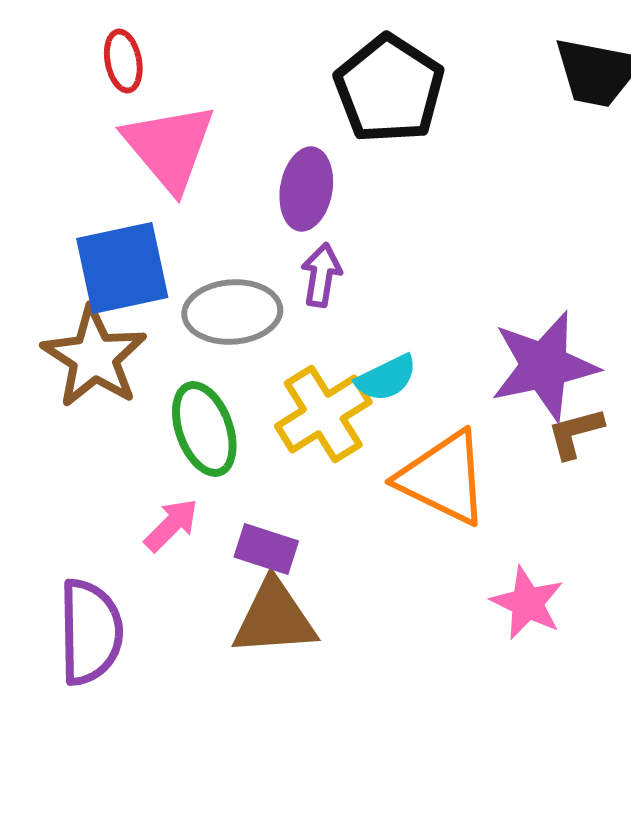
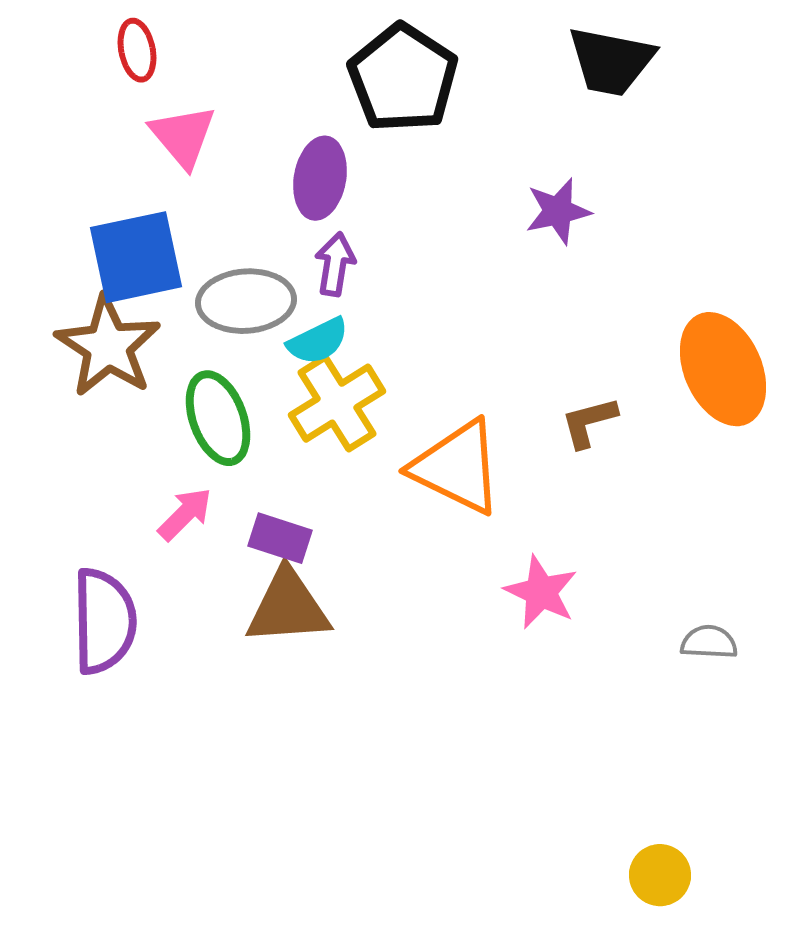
pink triangle: (169, 147) -> (183, 136), size x0.7
purple star: (544, 366) -> (558, 211), moved, size x0.6
cyan semicircle: (386, 378) -> (318, 341), moved

